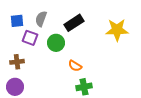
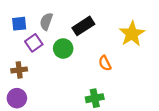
yellow star: (117, 30) -> (132, 34), turned -30
purple square: (30, 38) -> (34, 43), turned 35
orange semicircle: (75, 66) -> (105, 63), moved, turned 32

